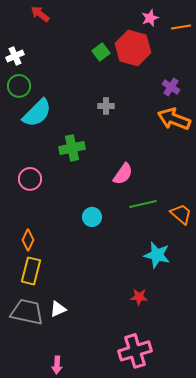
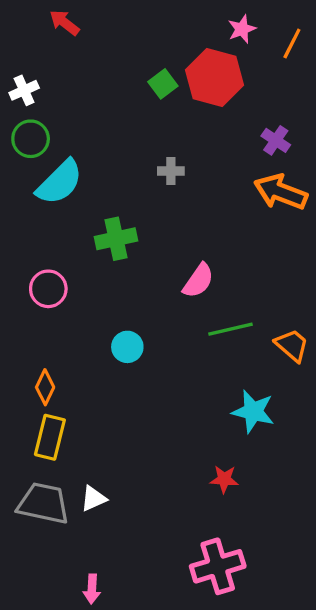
orange line: (181, 27) -> (292, 44), turned -54
cyan circle: (92, 217) -> (127, 347), moved

